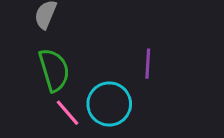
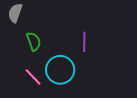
green semicircle: (54, 70) -> (34, 41), moved, size x0.7

